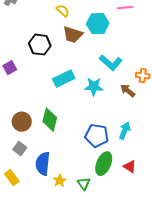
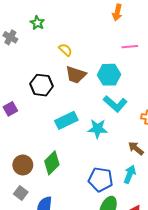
cyan hexagon: (98, 24) -> (109, 75), moved
brown arrow: (128, 91) -> (136, 148), moved
green diamond: (50, 120) -> (52, 163), turned 30

